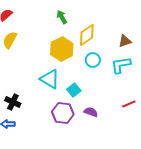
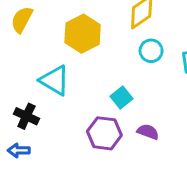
yellow hexagon: (62, 49) -> (83, 34), moved
cyan triangle: (50, 79) -> (55, 80), moved

